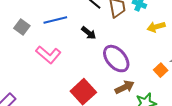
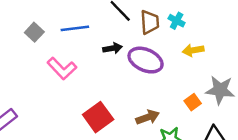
black arrow: (89, 33) -> (113, 48), turned -56
purple ellipse: (116, 59) -> (146, 60), moved, turned -32

